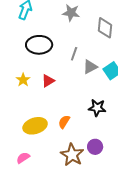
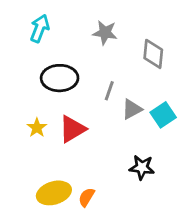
red triangle: (48, 81) -> (72, 129), size x1.5
orange semicircle: (64, 122) -> (87, 197), moved

